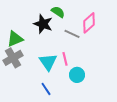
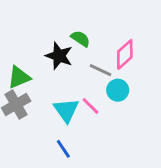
pink line: (65, 59) -> (90, 106), turned -32
cyan circle: (77, 75) -> (118, 90), moved

